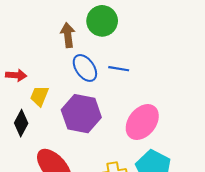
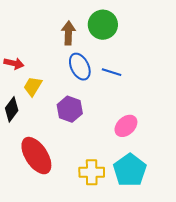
purple hexagon: (81, 114) -> (70, 109), size x0.7
pink ellipse: (142, 122) -> (126, 126), size x0.7

